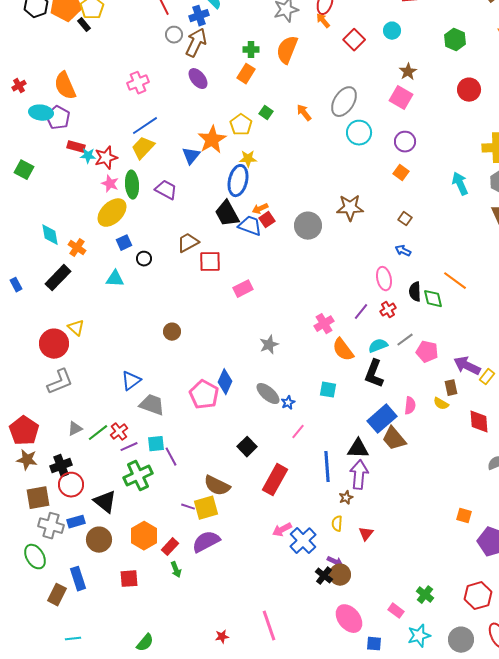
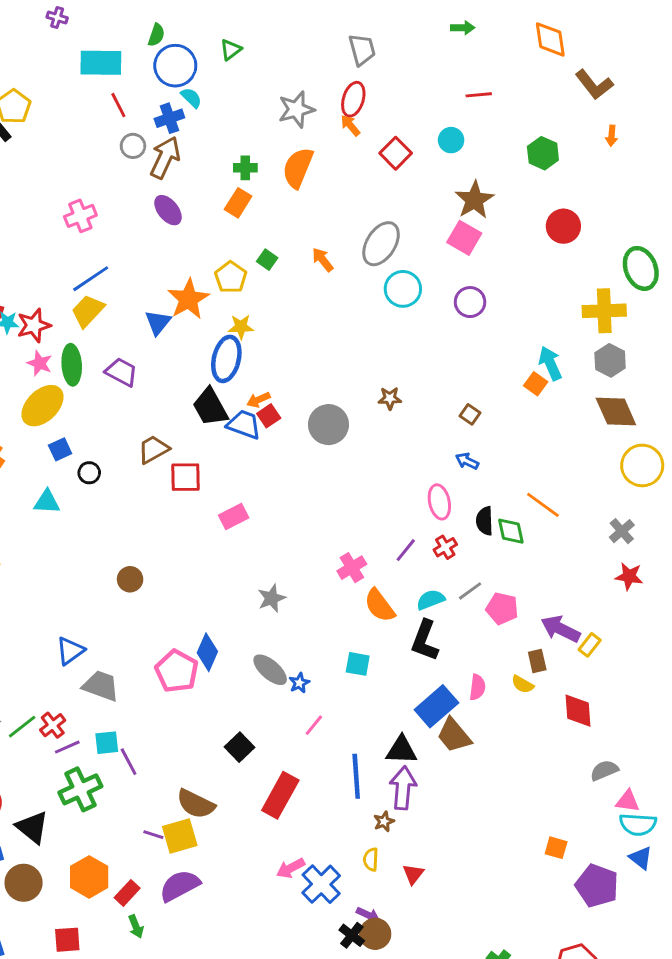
brown star: (408, 72) -> (474, 200), size x1.5
orange square: (401, 173) -> (536, 384), moved
brown star: (350, 208) -> (390, 398), size x0.6

